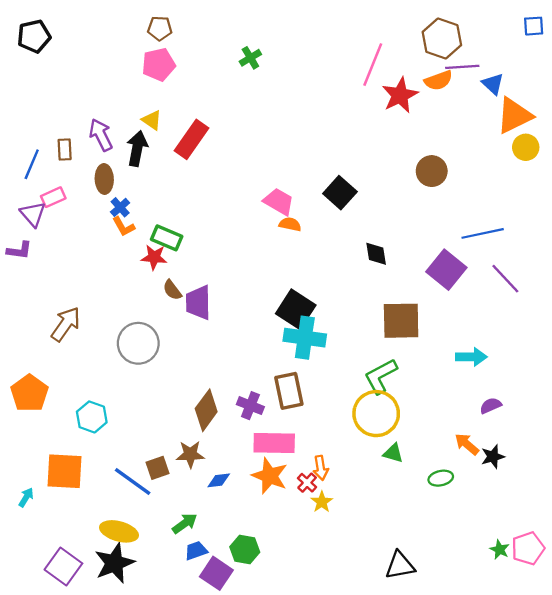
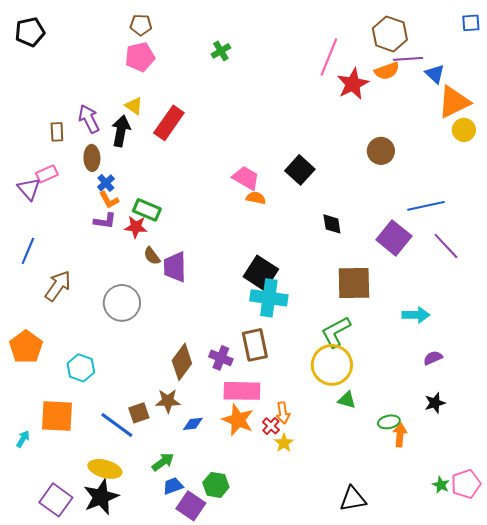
blue line: (32, 164) -> (28, 251), moved
purple L-shape: (19, 250) -> (105, 221), moved
orange arrow: (467, 444) -> (400, 435), moved, turned 55

